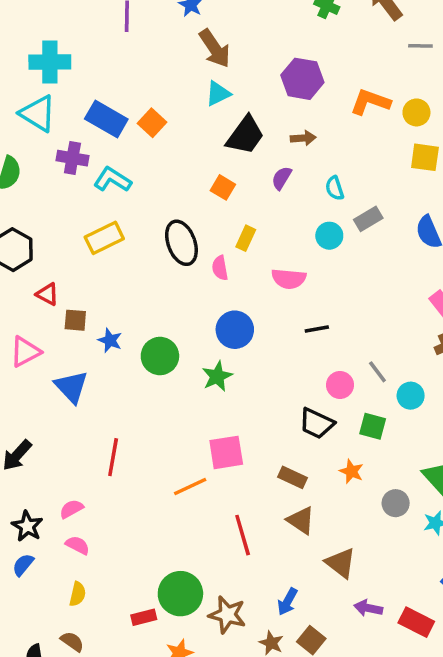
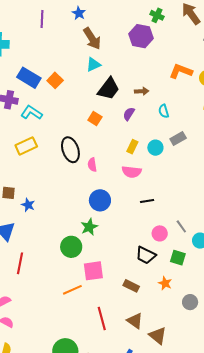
purple hexagon: (302, 79) -> (141, 36), moved
cyan semicircle: (335, 188) -> (164, 111), moved
yellow rectangle: (246, 238) -> (132, 147), moved
green circle: (160, 356) -> (71, 247), moved
red line: (113, 457) -> (20, 263), moved
brown triangle: (301, 520) -> (135, 321), moved

